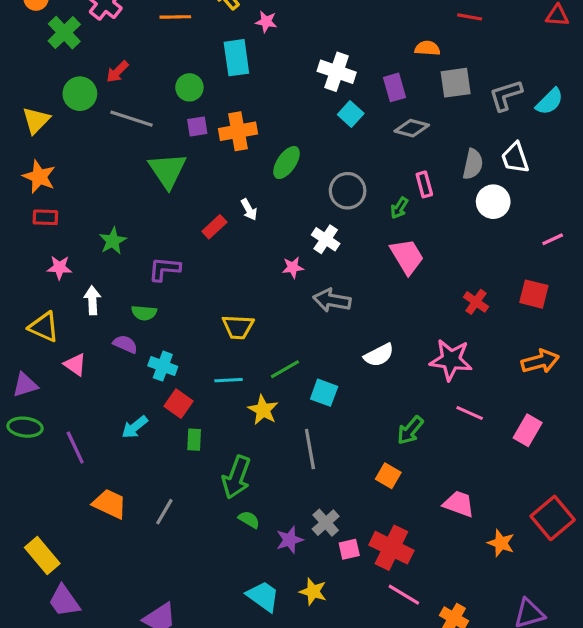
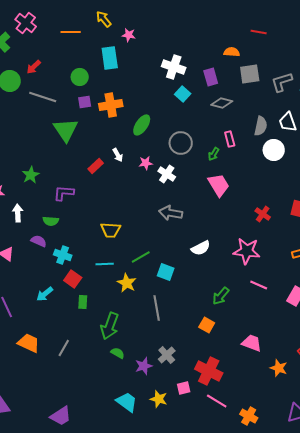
pink star: (293, 267) -> (146, 163), moved
pink square: (349, 549) -> (184, 388), moved

